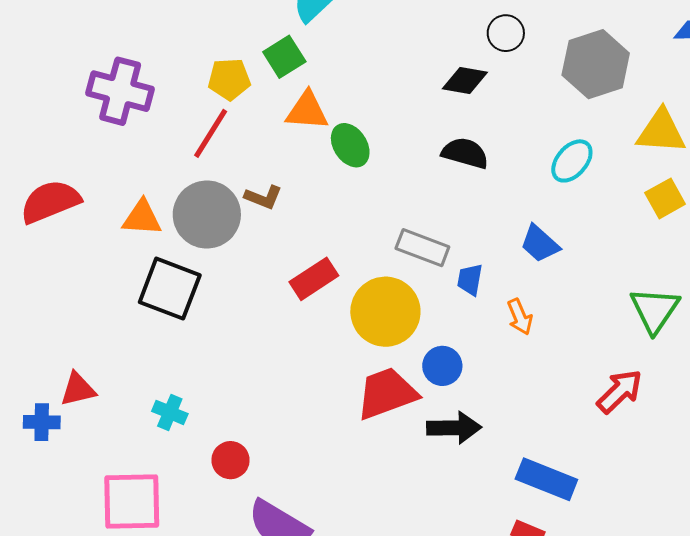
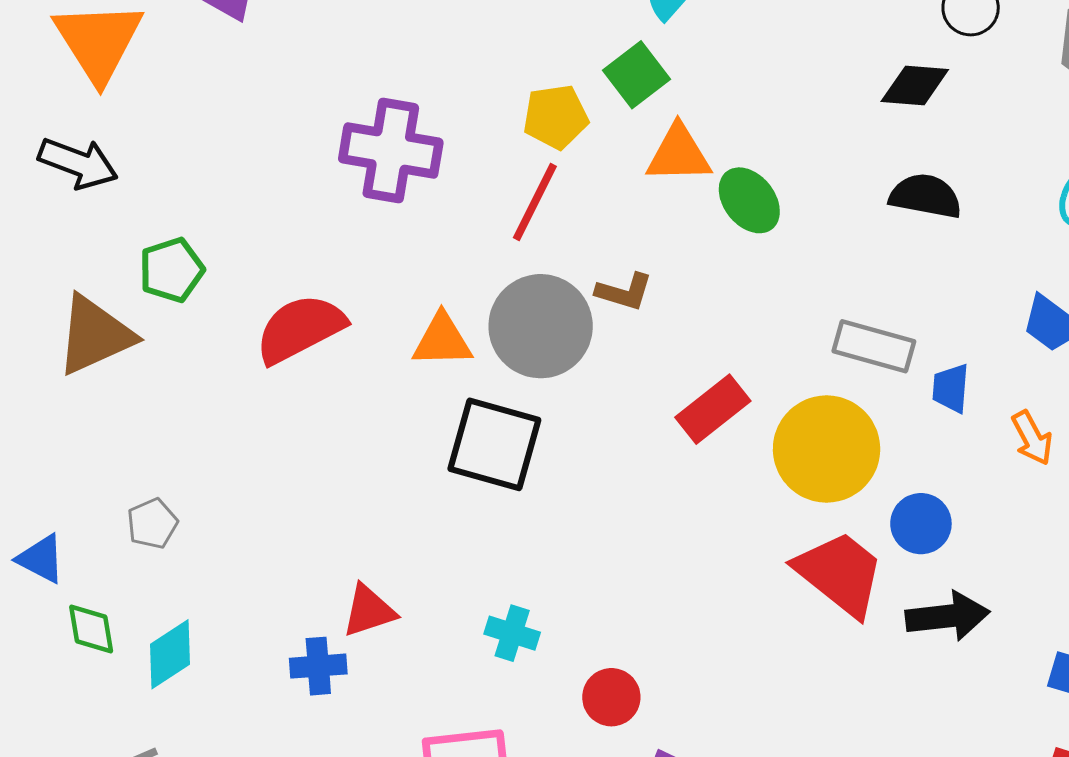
red trapezoid: (387, 393) -> (840, 573), turned 64

